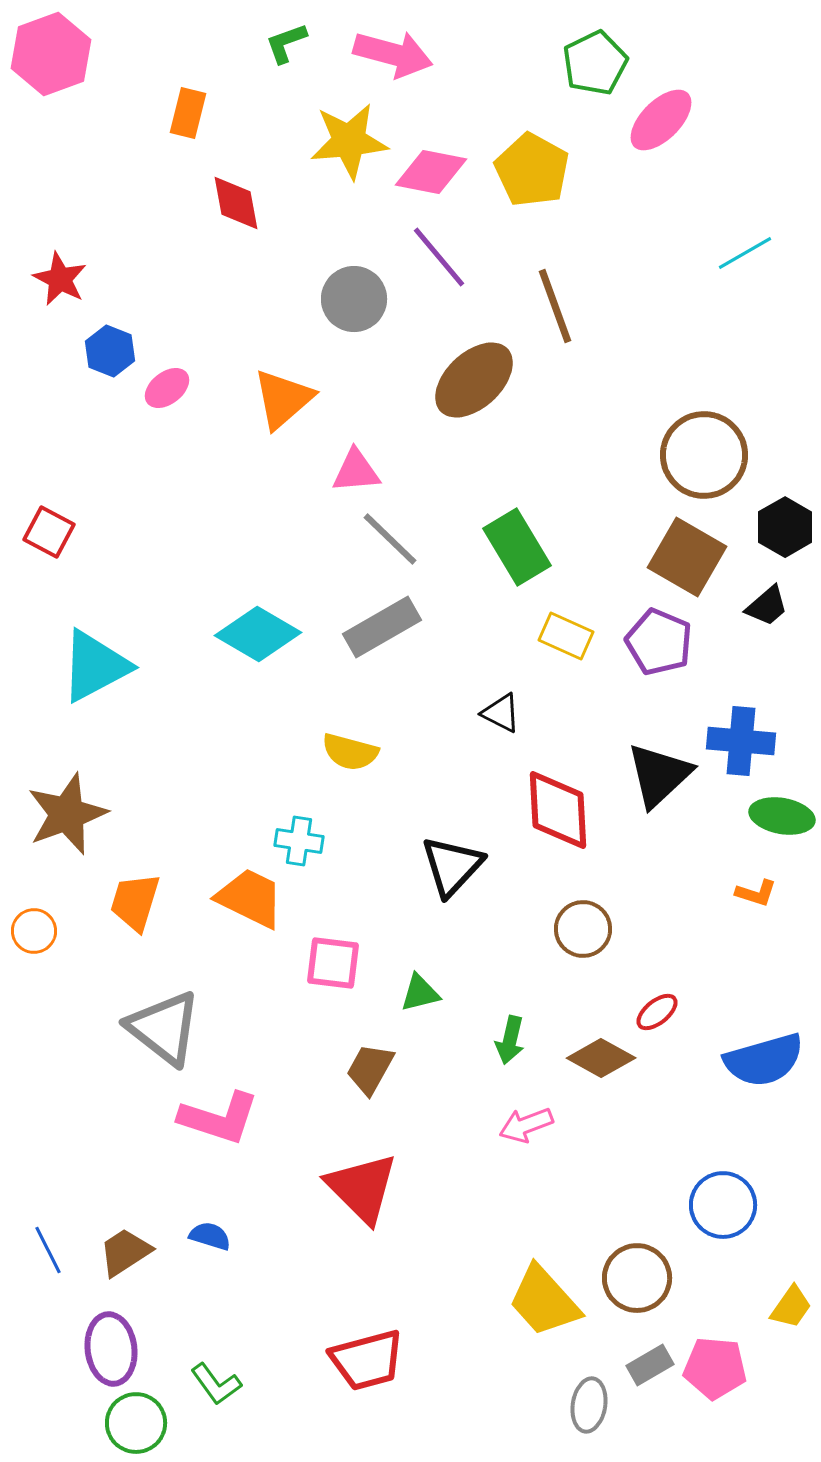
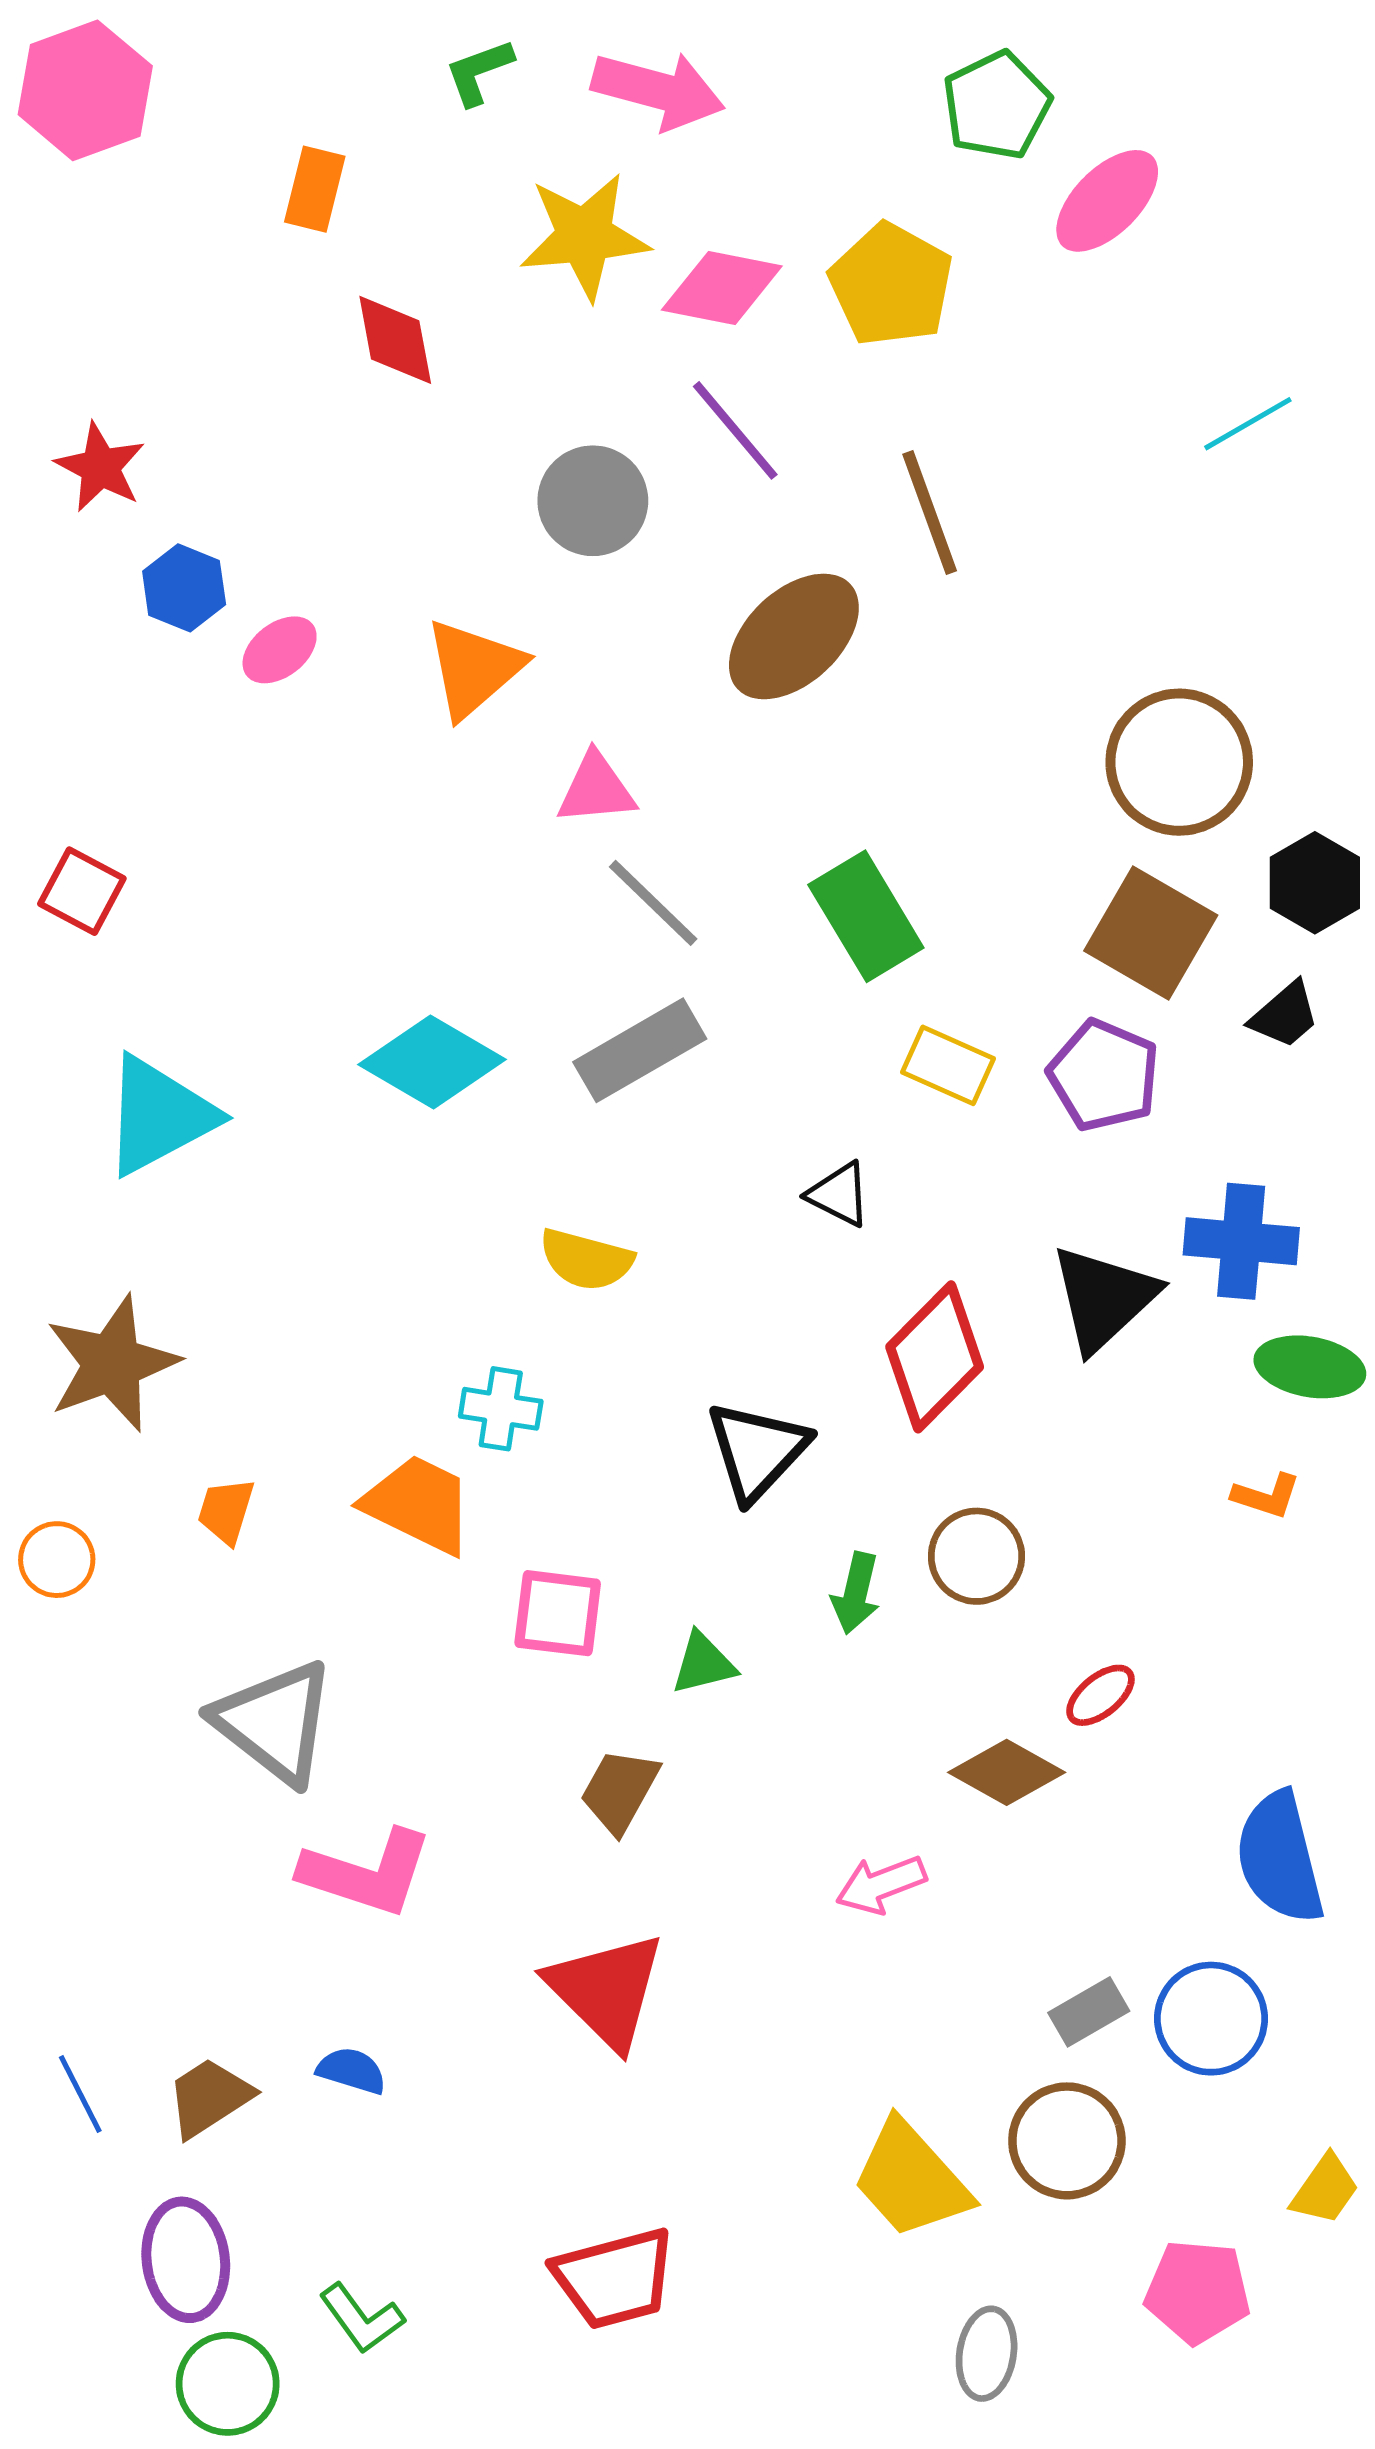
red diamond: (558, 810) -> (935, 1357), turned 48
orange trapezoid: (135, 902) -> (226, 1511), size x0.7
green arrow: (510, 1040) -> (856, 1593), moved
blue semicircle: (764, 1060) -> (1280, 1858), moved, turned 92
gray rectangle: (650, 1365) -> (1089, 2012), moved

